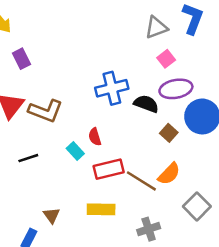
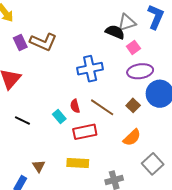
black semicircle: (146, 104) -> (115, 32), moved
brown L-shape: (46, 111) -> (43, 42), moved
black line: (28, 158) -> (22, 121), turned 42
brown line: (141, 181) -> (102, 107), moved

